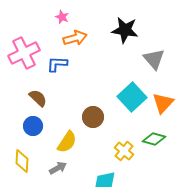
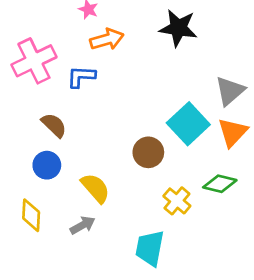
gray triangle: (154, 59) -> (230, 91), moved, turned 30
brown circle: (93, 117) -> (148, 152), moved
yellow semicircle: (67, 142) -> (95, 188), turned -75

